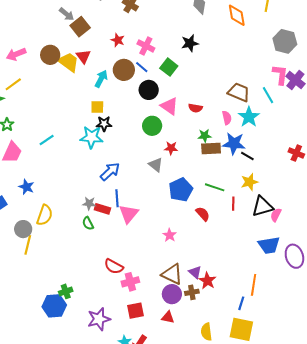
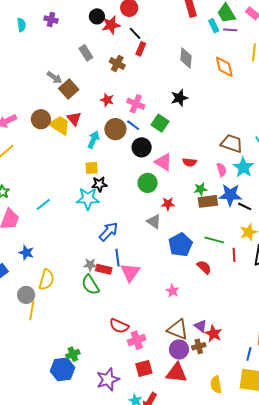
green semicircle: (88, 223) -> (90, 285), size x1.5
red triangle: (168, 317) -> (177, 373), size x1.6

